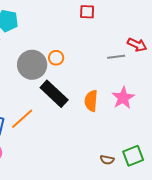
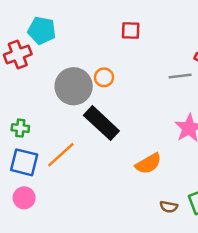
red square: (87, 12) -> (131, 30), moved
orange semicircle: (91, 101) -> (148, 164), moved, turned -125

